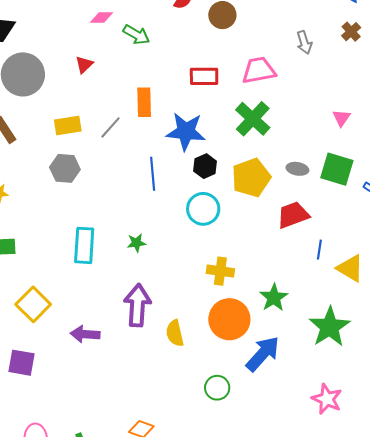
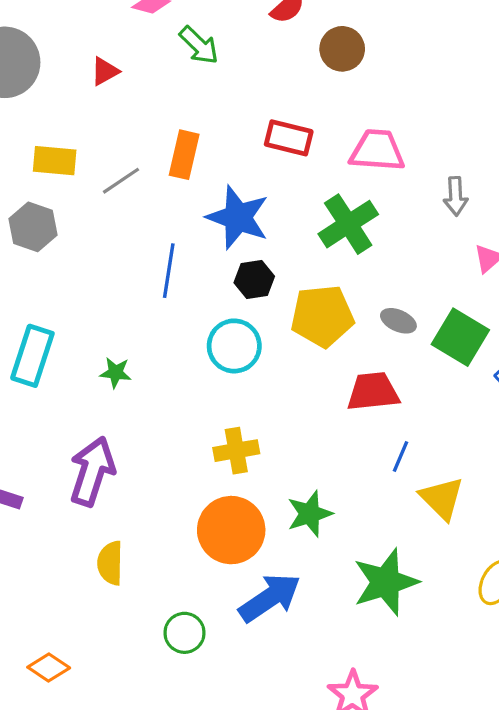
gray arrow: (304, 43) -> (456, 196), moved
yellow cross: (220, 271) -> (236, 451), turned -32
yellow semicircle: (175, 333) -> (110, 563), moved

